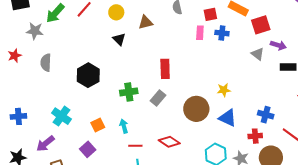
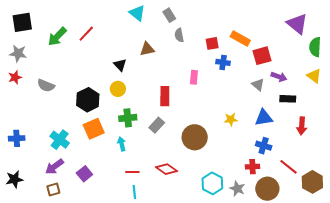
yellow circle: (116, 12) -> (118, 89), moved
gray star: (35, 31) -> (18, 53), moved
pink rectangle: (200, 33) -> (194, 77), moved
gray semicircle: (46, 63) -> (46, 86), turned -72
yellow star: (224, 90) -> (231, 119), moved
blue triangle: (228, 118) -> (264, 118), moved, turned -36
orange square: (98, 125) -> (94, 129), moved, size x1.5
cyan arrow: (124, 126) -> (122, 144), moved
purple arrow: (45, 144) -> (54, 167), moved

